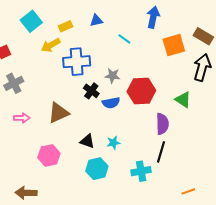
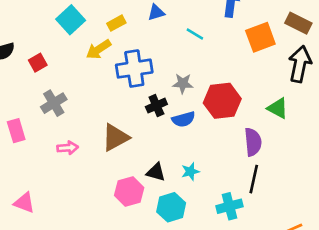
black cross: (91, 91) -> (156, 106), turned 35
pink hexagon: (49, 155) -> (129, 192), moved

